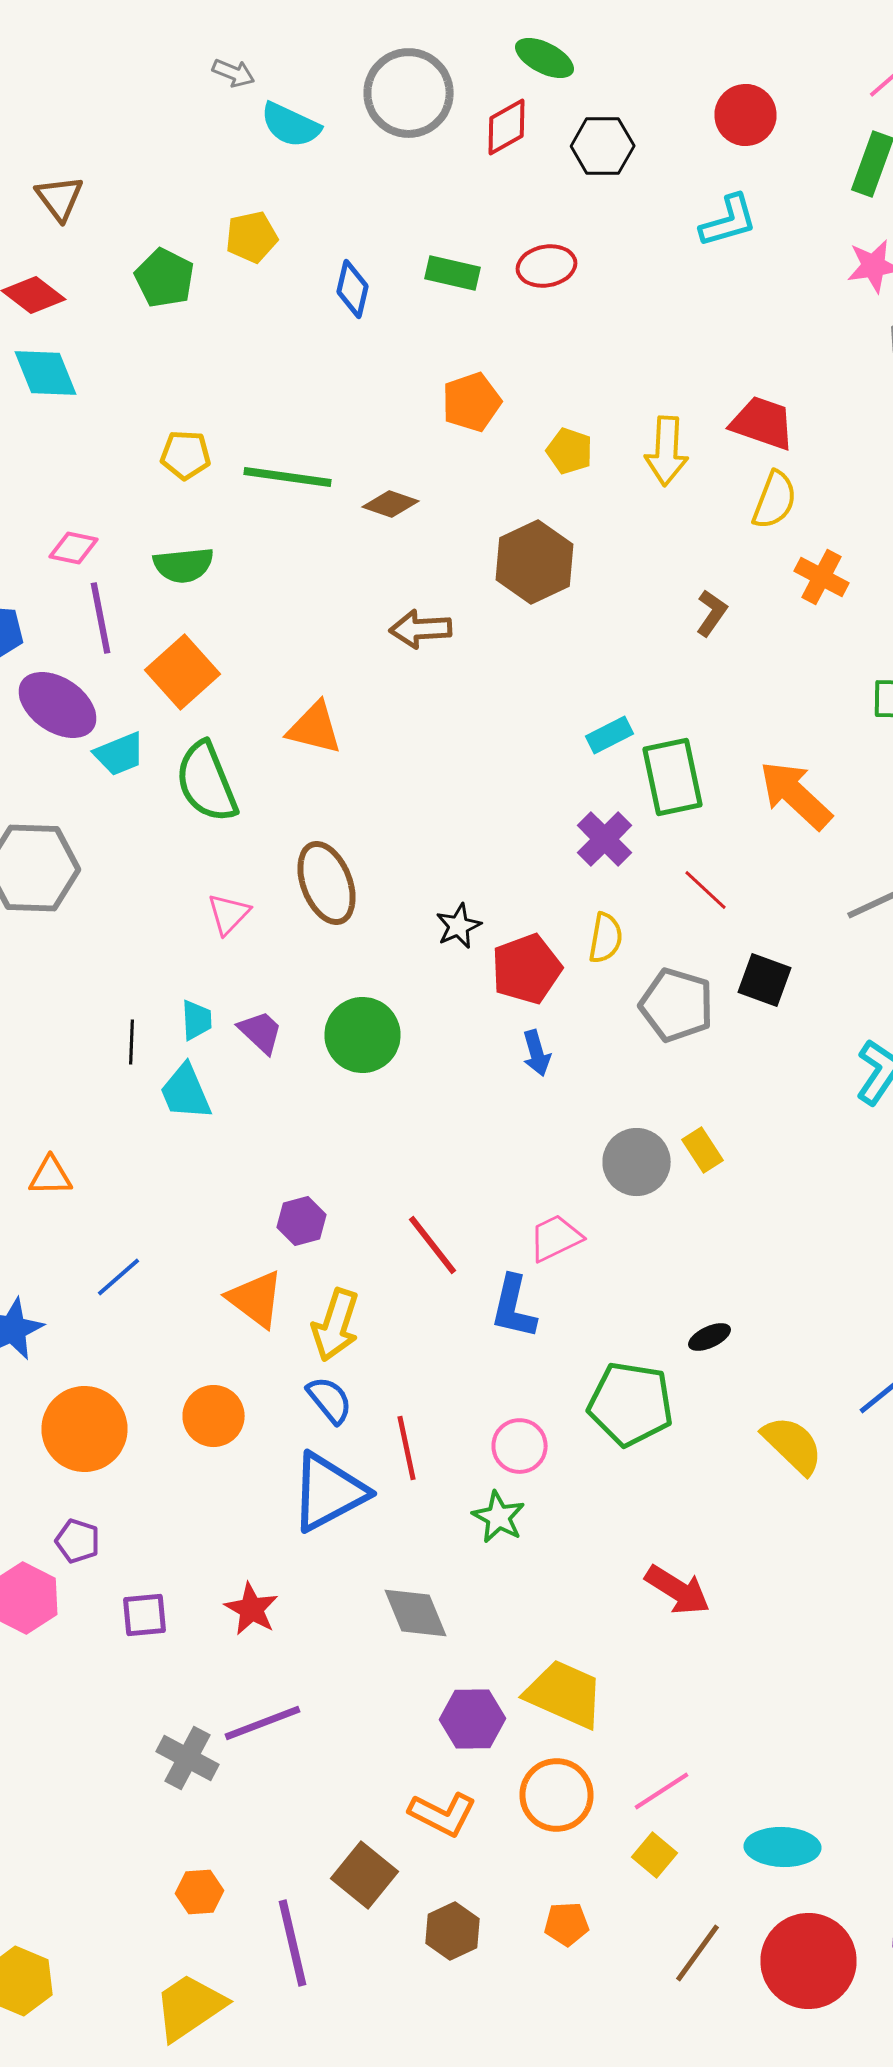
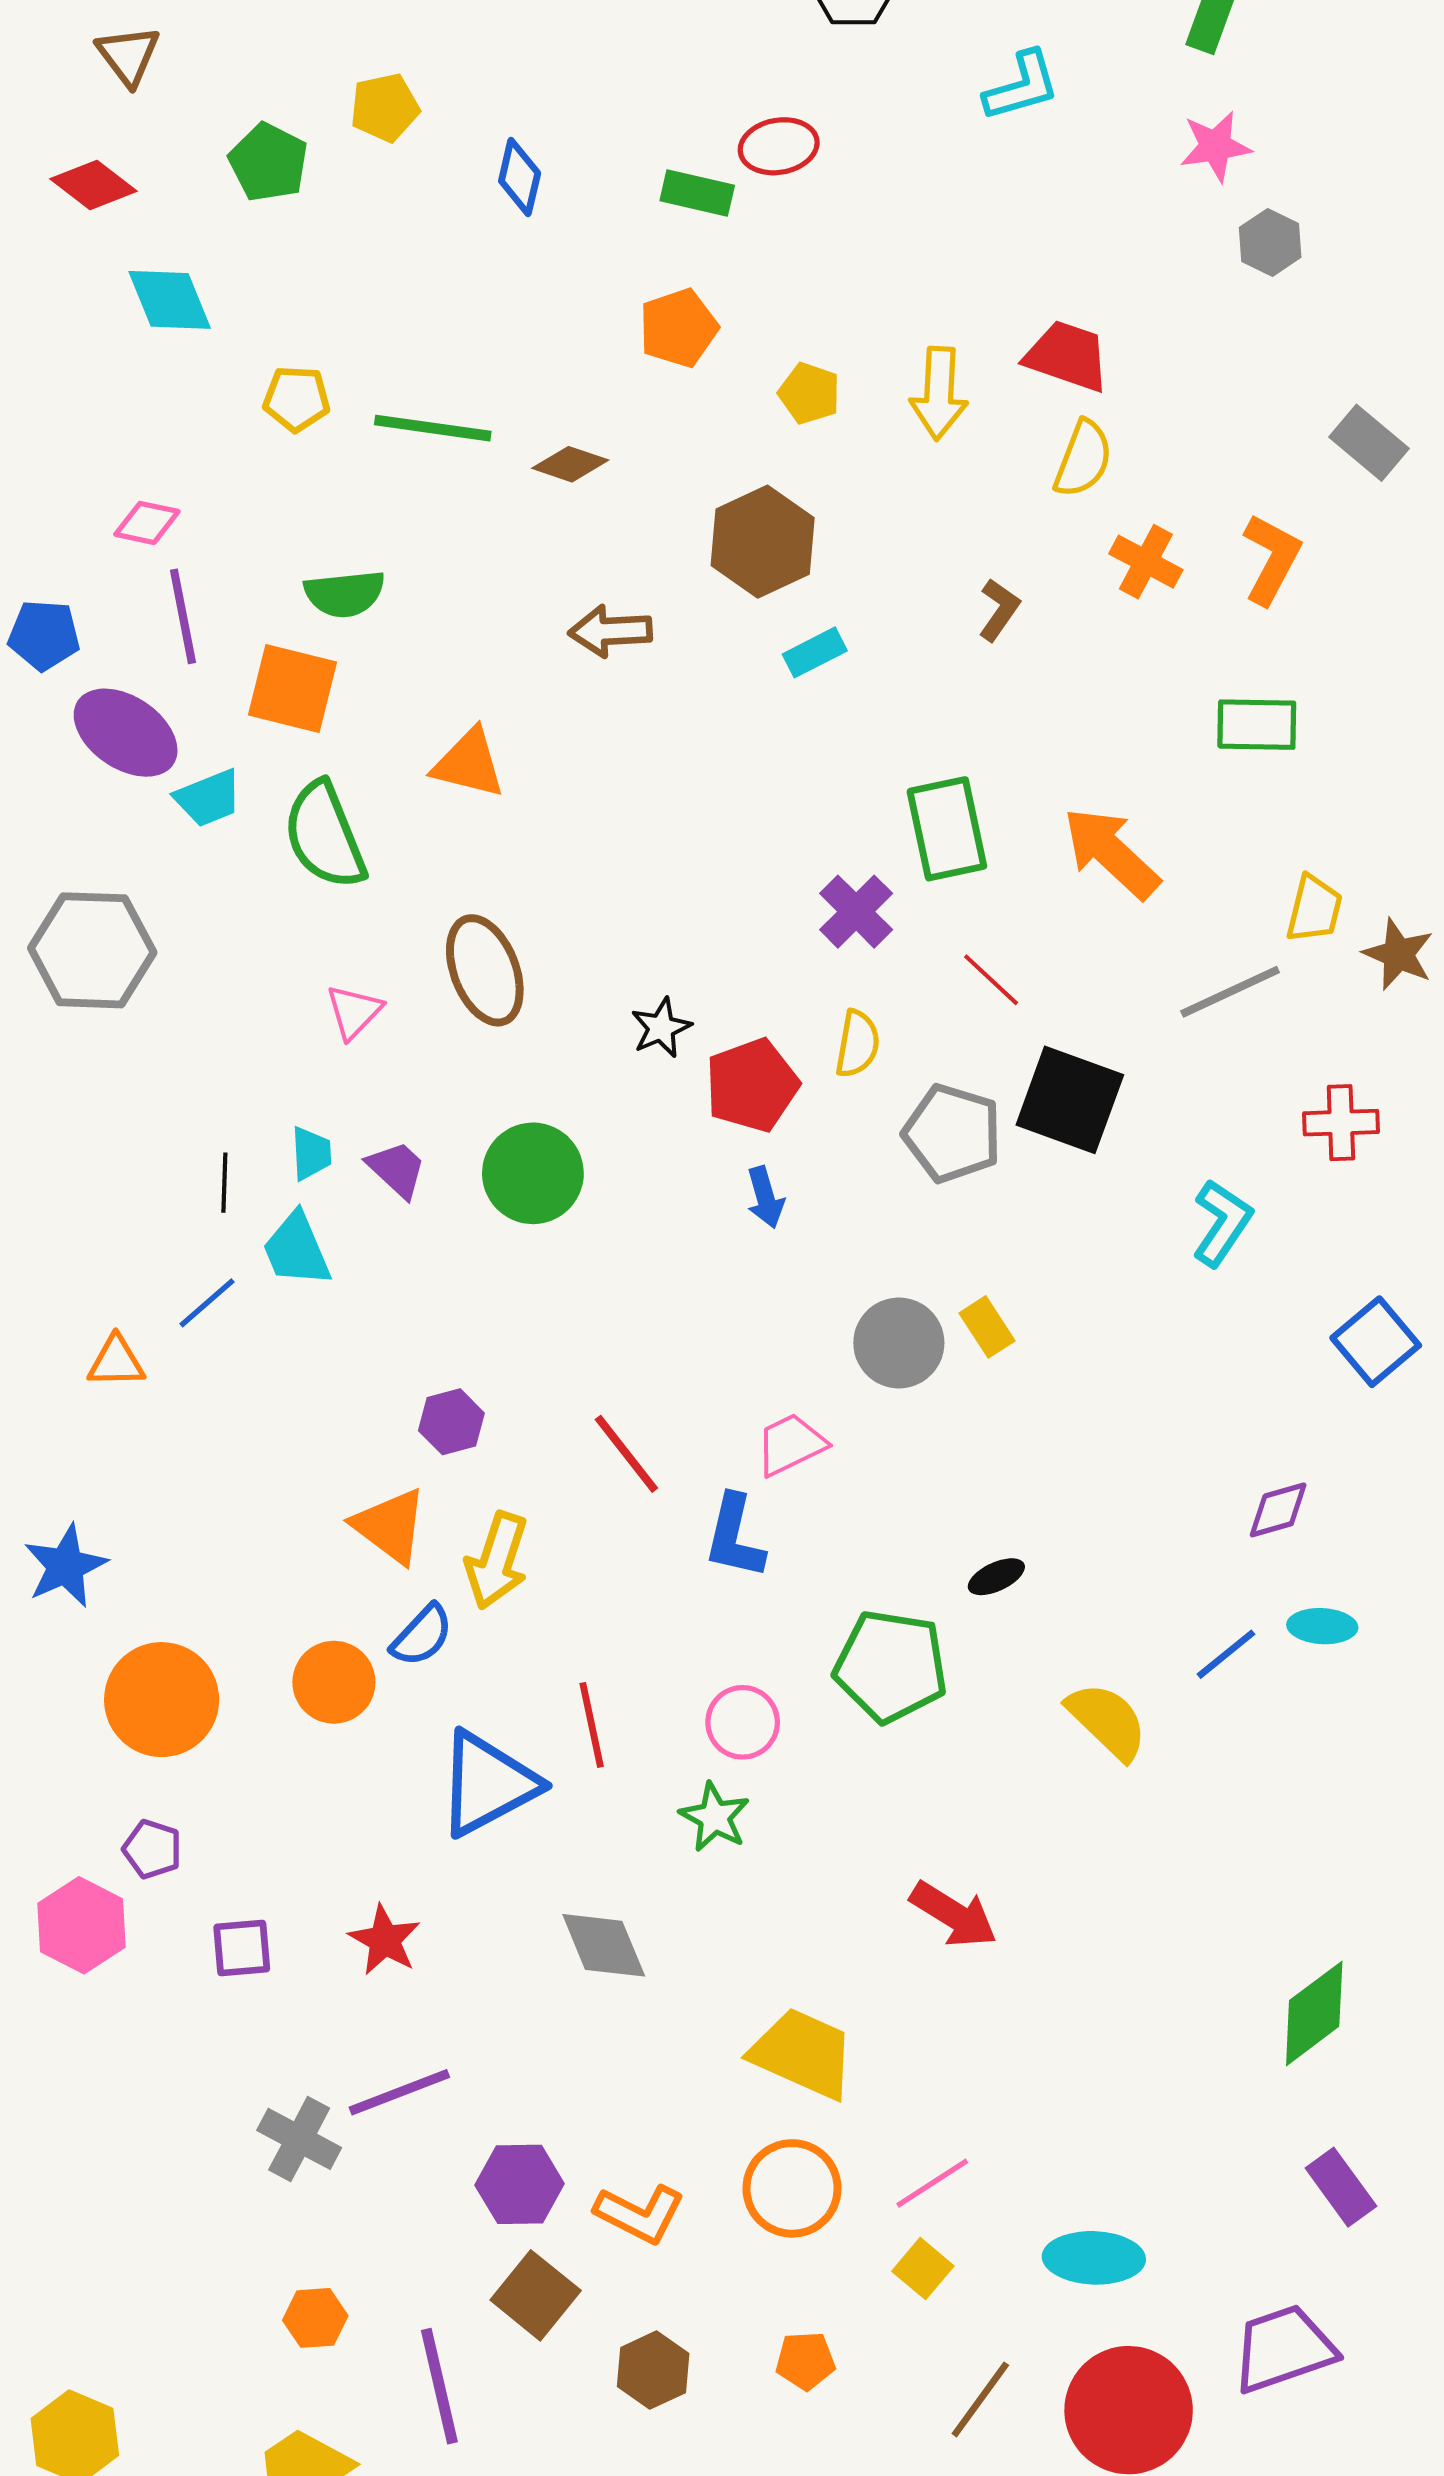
green rectangle: (452, 273) -> (697, 193), moved
cyan diamond: (46, 373) -> (170, 300), moved
green semicircle: (184, 565) -> (345, 594), moved
orange square: (182, 672) -> (292, 689), turned -34
cyan rectangle: (610, 735) -> (815, 652), moved
black square: (764, 980) -> (1070, 1100), size x1.5
blue line: (118, 1277) -> (207, 1303), moved
blue semicircle: (330, 1400) -> (422, 1635), moved, turned 82
purple hexagon: (472, 1719) -> (520, 2184), moved

